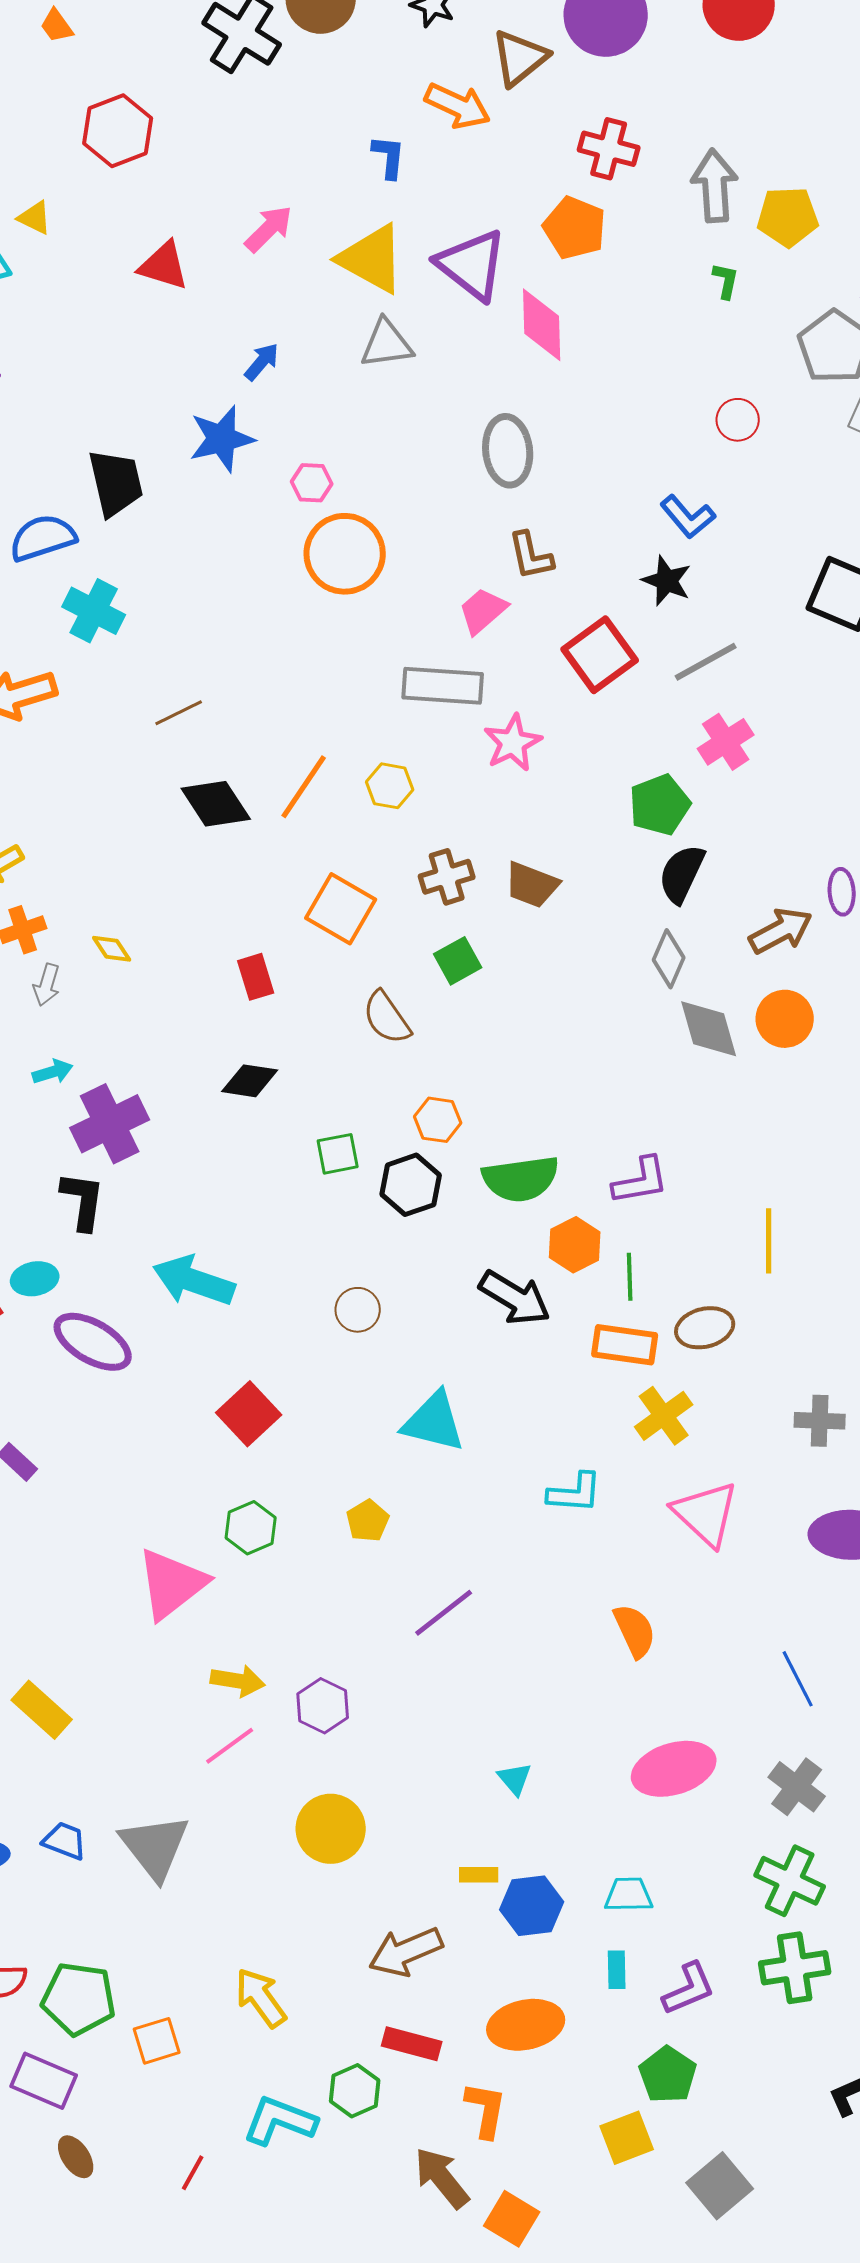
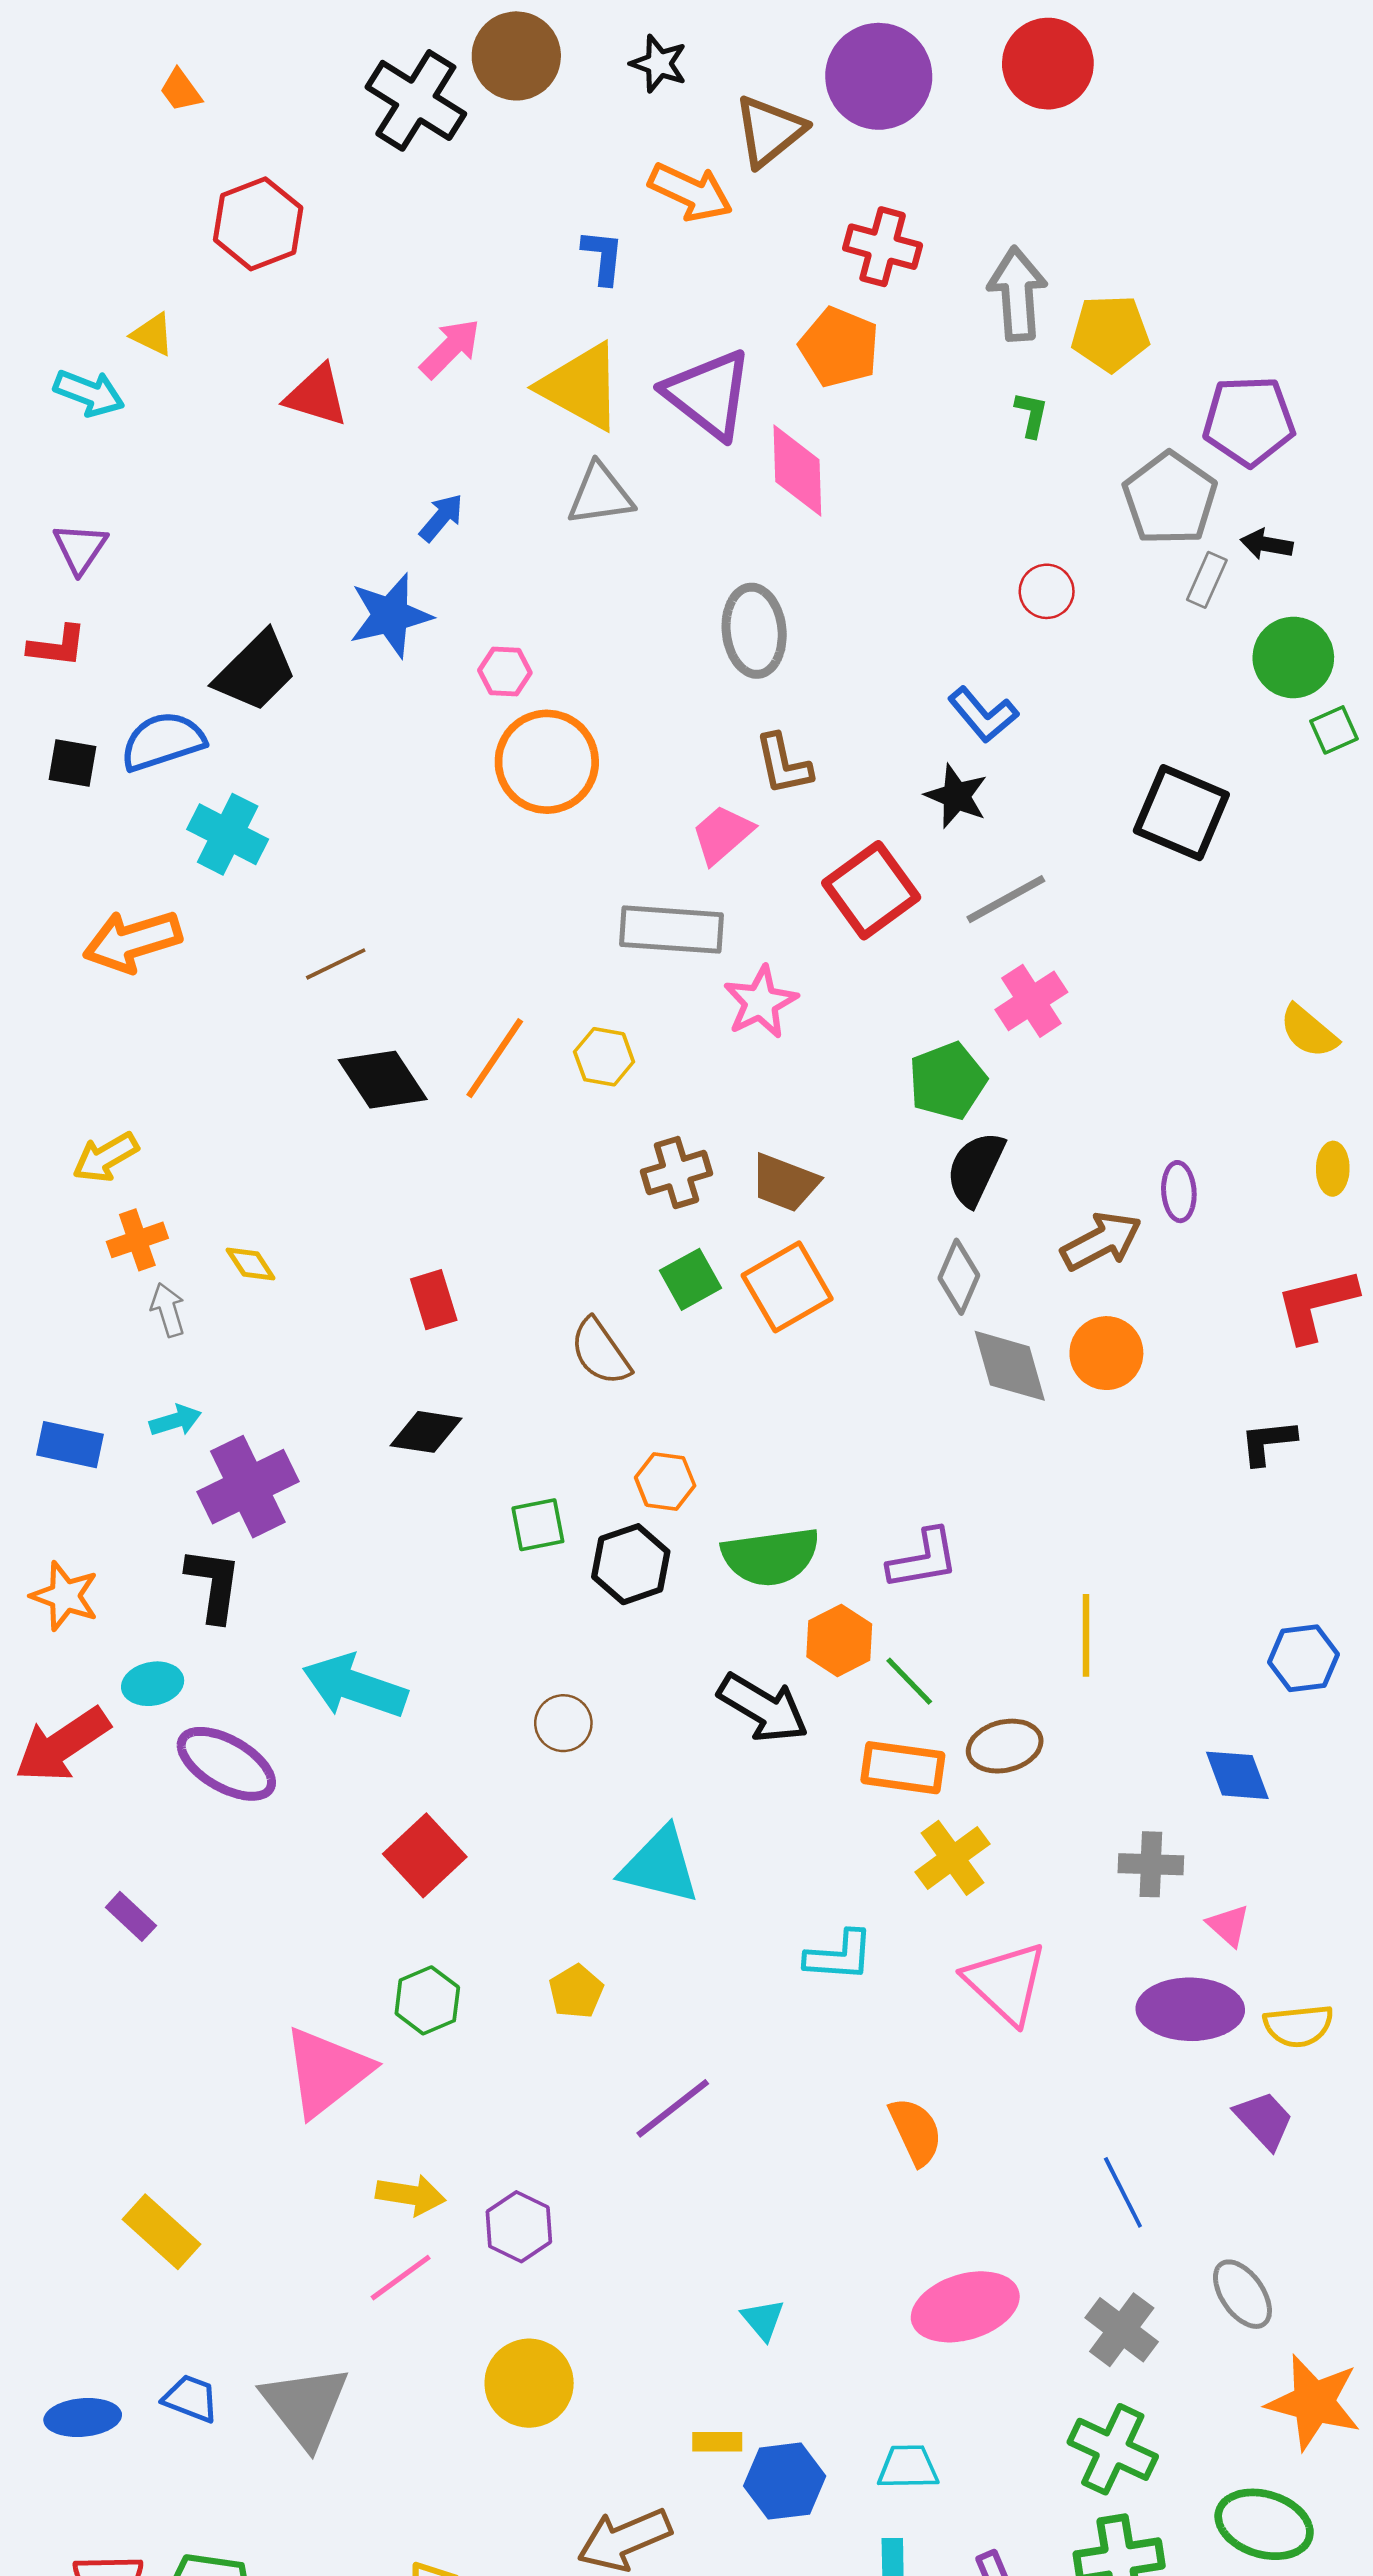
black trapezoid: (116, 483) -> (256, 671), turned 58
orange square: (341, 909) -> (787, 1287), moved, turned 30
gray arrow: (47, 985) -> (168, 1310), turned 147
green line: (630, 1277) -> (909, 1681), turned -42

